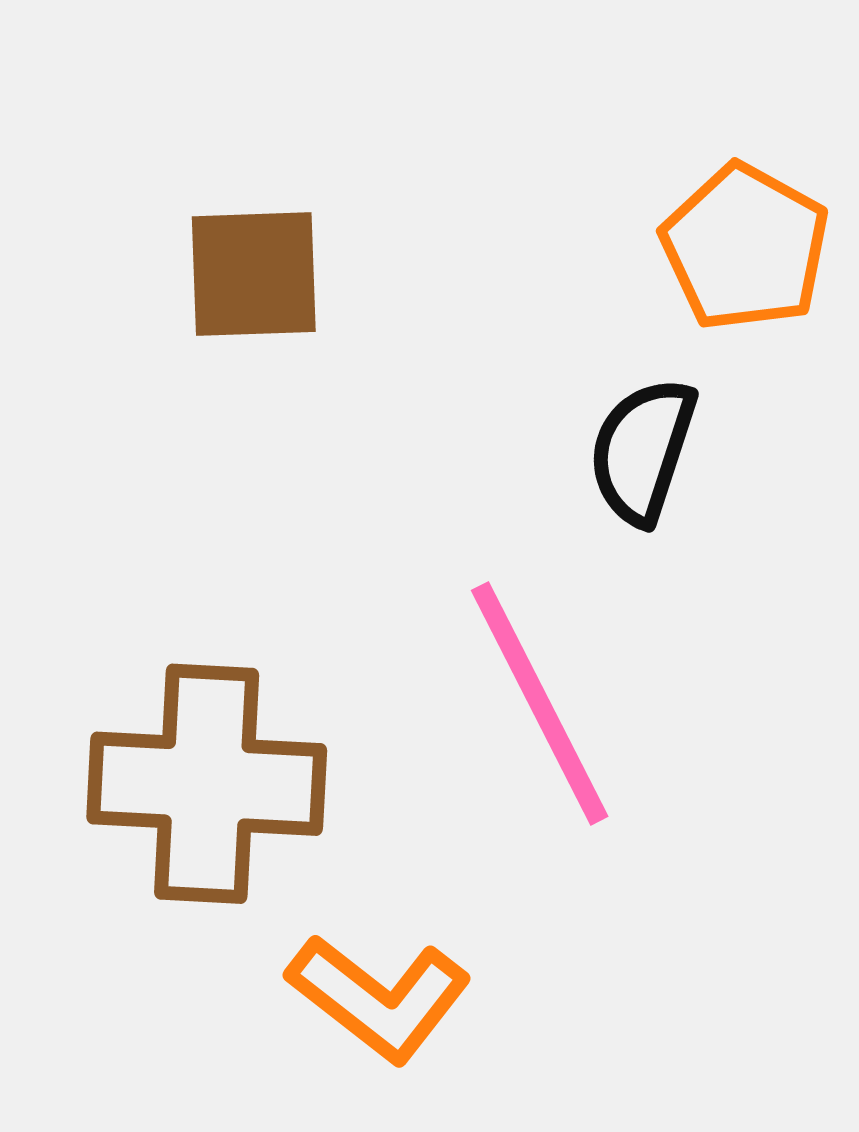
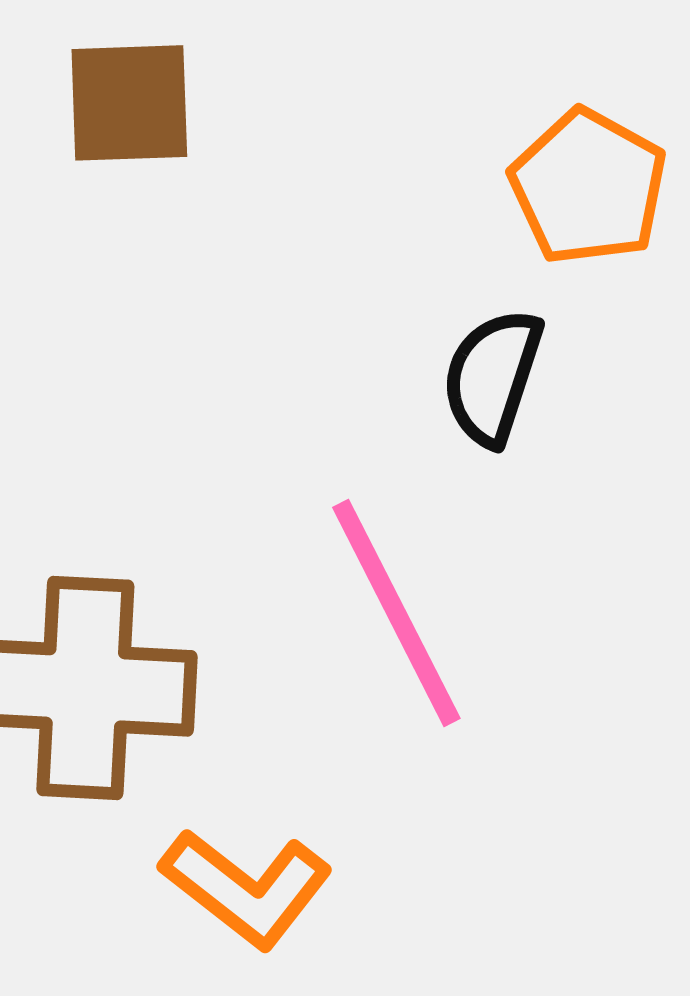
brown square: (254, 274) -> (129, 103), moved

